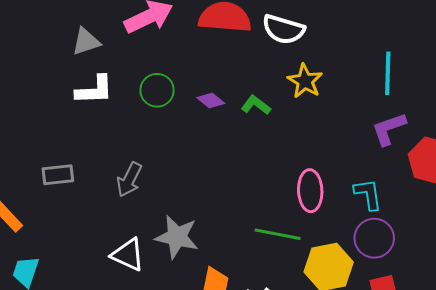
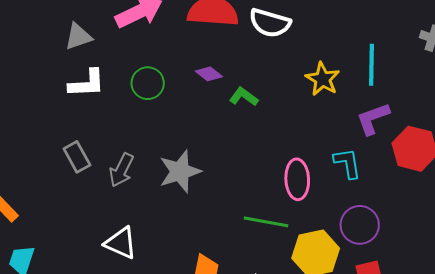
yellow star: (305, 81) -> (323, 79), moved
purple diamond: (211, 100) -> (209, 74), moved
gray rectangle: (58, 175) -> (77, 157), moved, turned 68
cyan L-shape: (368, 194) -> (347, 163), moved
gray star: (177, 237) -> (180, 171), moved, turned -30

